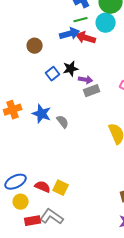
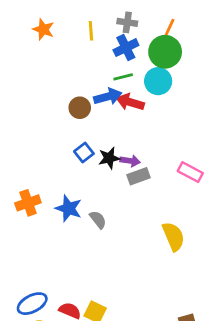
brown circle: (35, 46) -> (80, 108), moved
black star: (71, 69) -> (109, 158), moved

